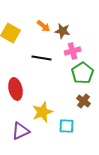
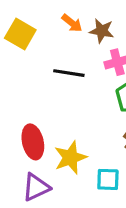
red ellipse: (16, 89) -> (33, 142), moved

